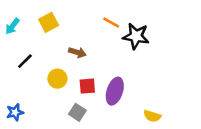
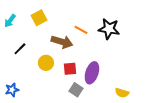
orange line: (111, 22) -> (81, 30), moved
brown arrow: (77, 52) -> (62, 42), size x1.5
gray square: (77, 112) -> (76, 90), moved

